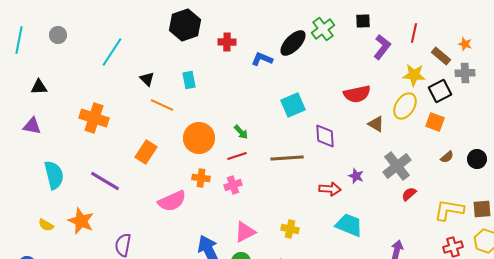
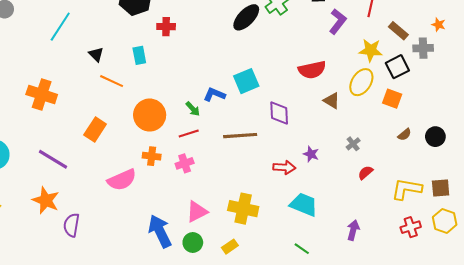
red cross: (227, 42) -> (166, 27), moved
orange star: (465, 44) -> (438, 25), moved
blue L-shape: (262, 59) -> (214, 94), moved
gray cross: (397, 166) -> (353, 144), size x0.5
orange star: (81, 221) -> (46, 200), moved
yellow cross: (290, 229) -> (243, 209), size x1.6

